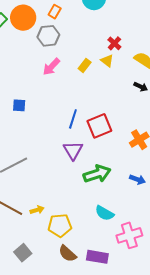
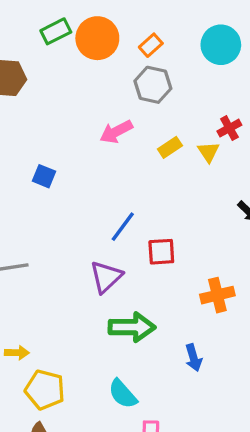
gray hexagon: (48, 36) -> (153, 85), moved
red square: (99, 126) -> (161, 252), size x0.7
blue arrow: (137, 179) -> (193, 358), turned 35

